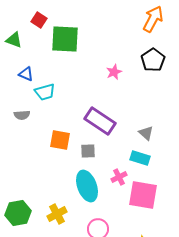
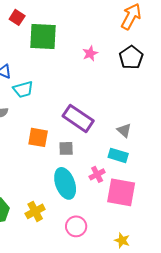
pink star: (114, 72) -> (90, 53), moved

